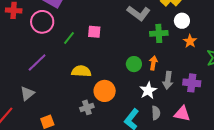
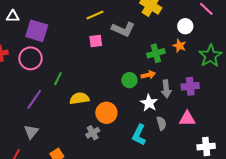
white circle: (182, 21) -> (185, 26), moved
pink square: (94, 32) -> (96, 41), moved
green cross: (159, 33) -> (156, 53), moved
green line: (69, 38) -> (58, 79), moved
orange arrow: (153, 63) -> (148, 75), turned 80

